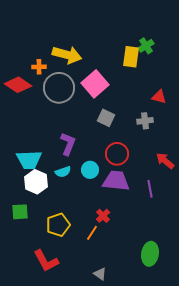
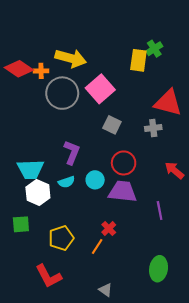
red diamond: (18, 85) -> (19, 69), moved
red triangle: (159, 97) -> (168, 103), size x1.8
purple line: (150, 189) -> (160, 211), moved

